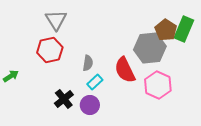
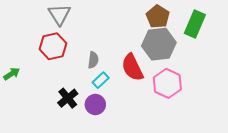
brown pentagon: (166, 30) -> (158, 17), moved

